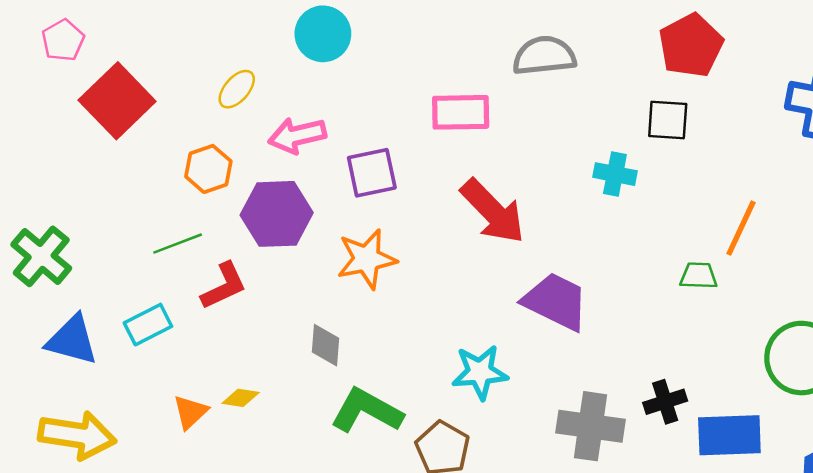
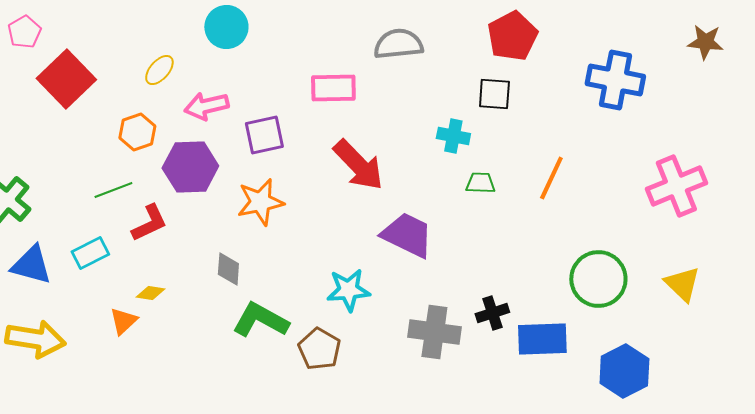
green trapezoid: (699, 276) -> (480, 183), moved
yellow diamond: (241, 398) -> (150, 293), moved

